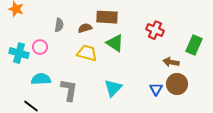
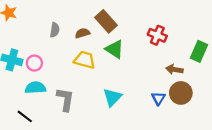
brown rectangle: (107, 17) -> (106, 21), turned 45
pink circle: (40, 47) -> (34, 63), moved

